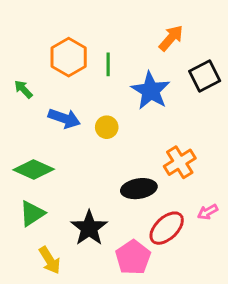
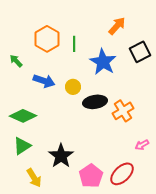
black ellipse: (139, 189) -> (95, 102), moved
red ellipse: (167, 228) -> (122, 174), moved

